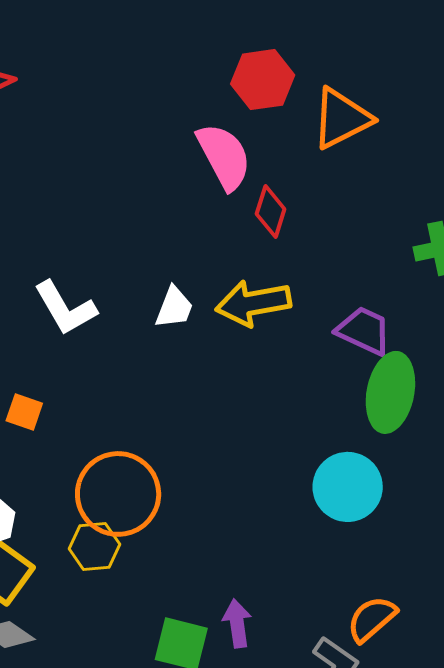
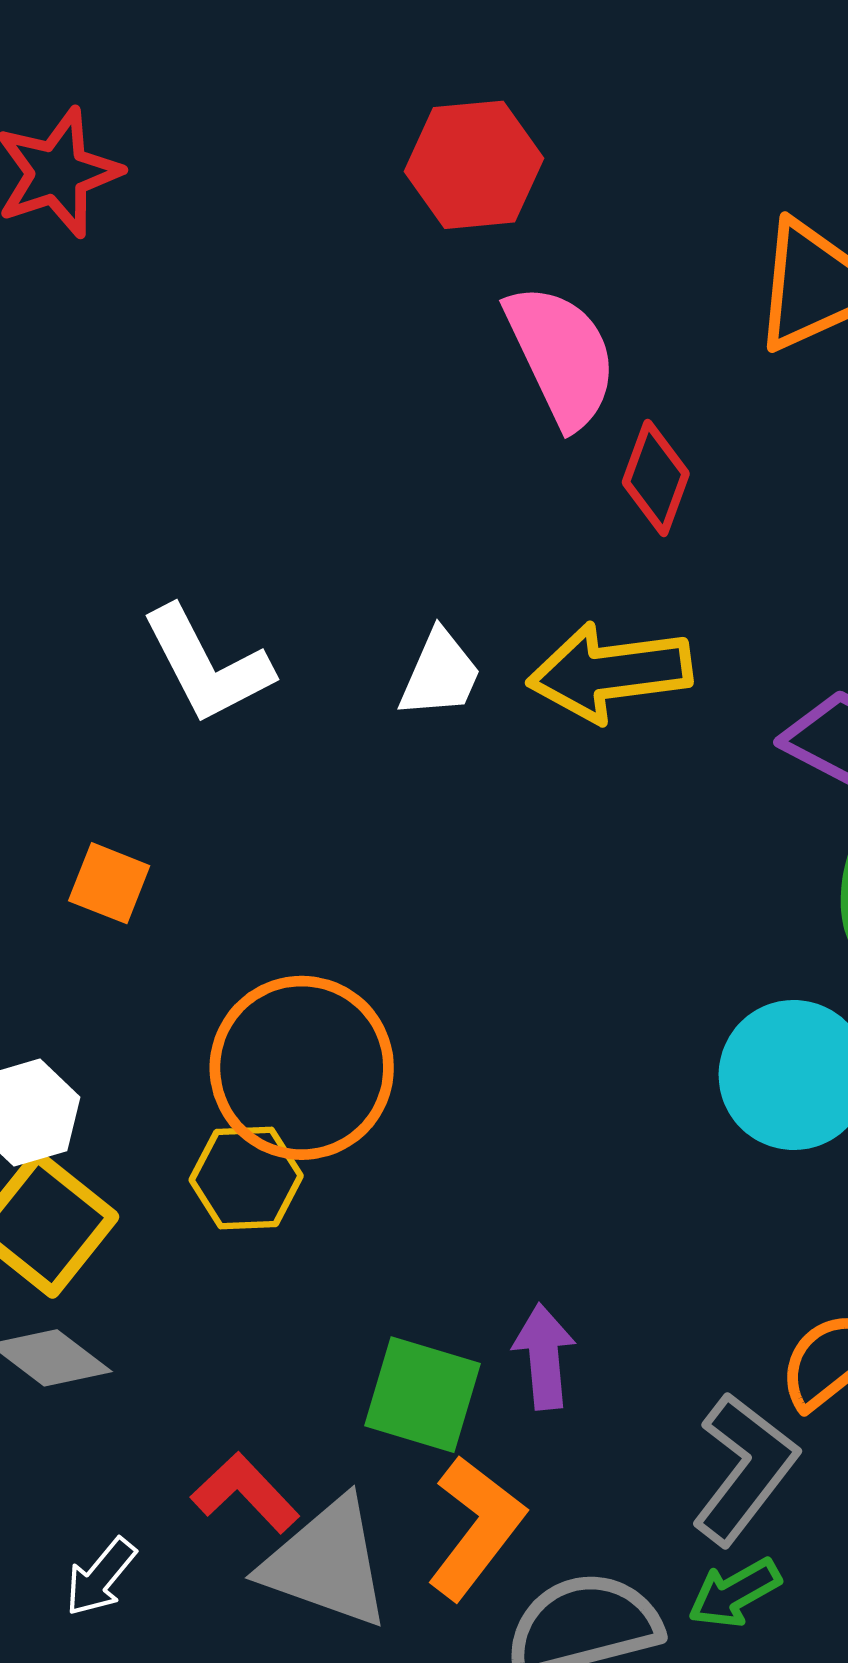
red hexagon: (263, 80) -> (474, 165), moved

